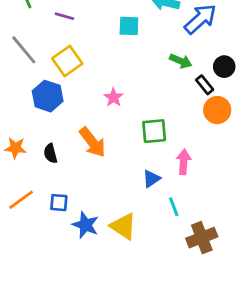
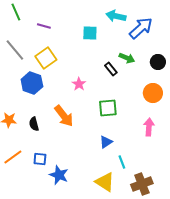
black rectangle: (205, 85) -> (111, 69), moved
pink arrow: (184, 162) -> (149, 127), moved
yellow triangle: (123, 226) -> (105, 182), moved

